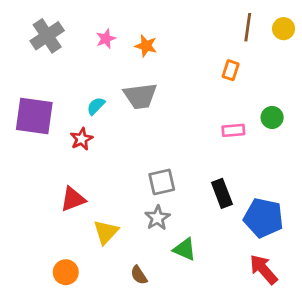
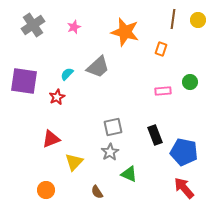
orange star: (146, 46) -> (125, 32), moved, size x1.8
gray trapezoid: (140, 96) -> (98, 67), turned -35

